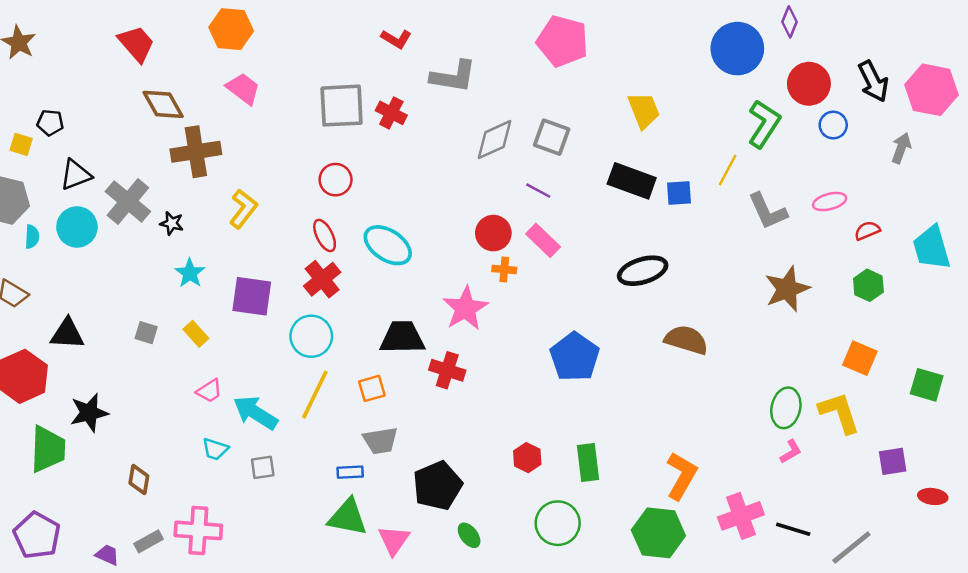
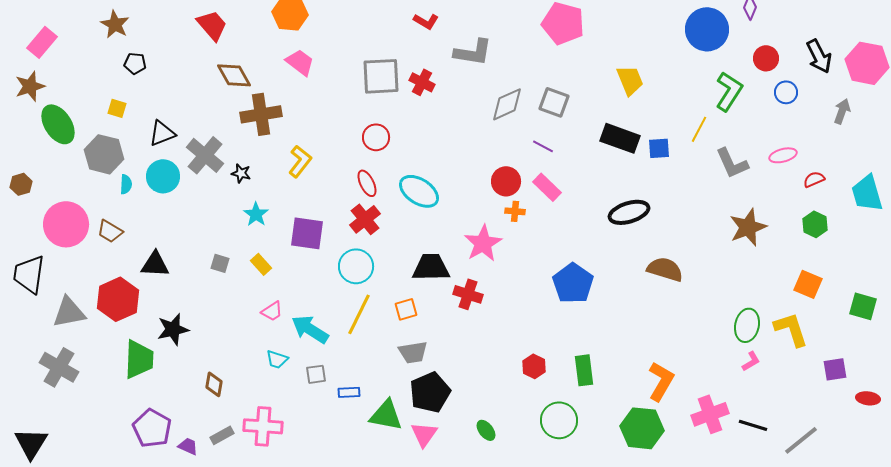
red circle: (809, 84) -> (766, 58), size x0.7
black pentagon: (50, 123) -> (135, 63), moved
blue rectangle: (350, 472) -> (349, 392), moved
black pentagon: (437, 486) -> (430, 392), moved
purple pentagon: (37, 535) -> (152, 428), moved

